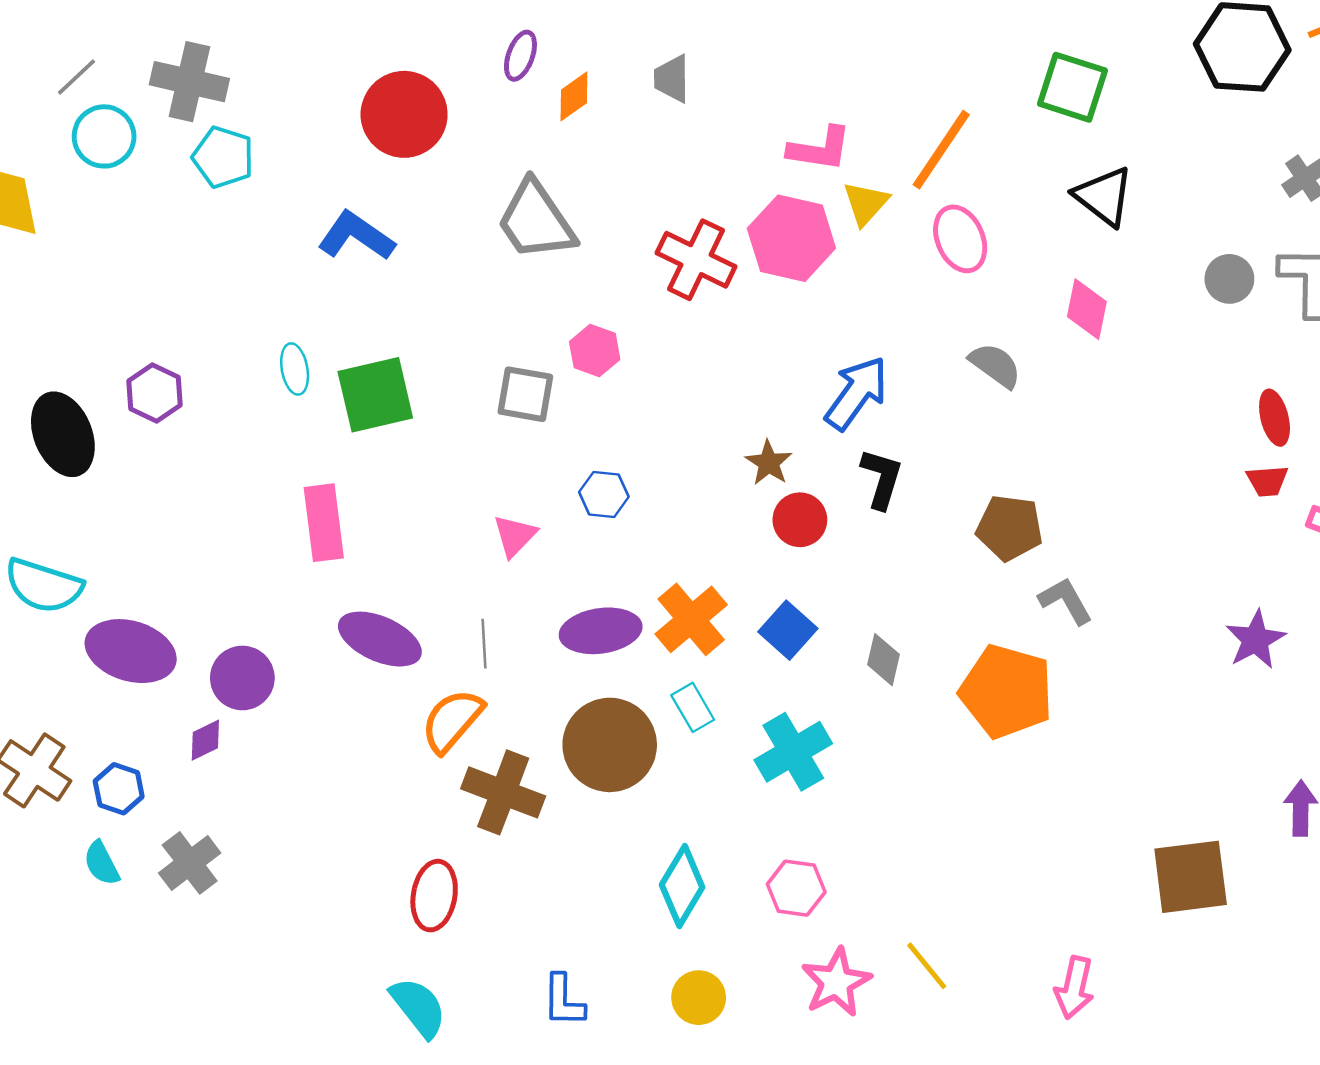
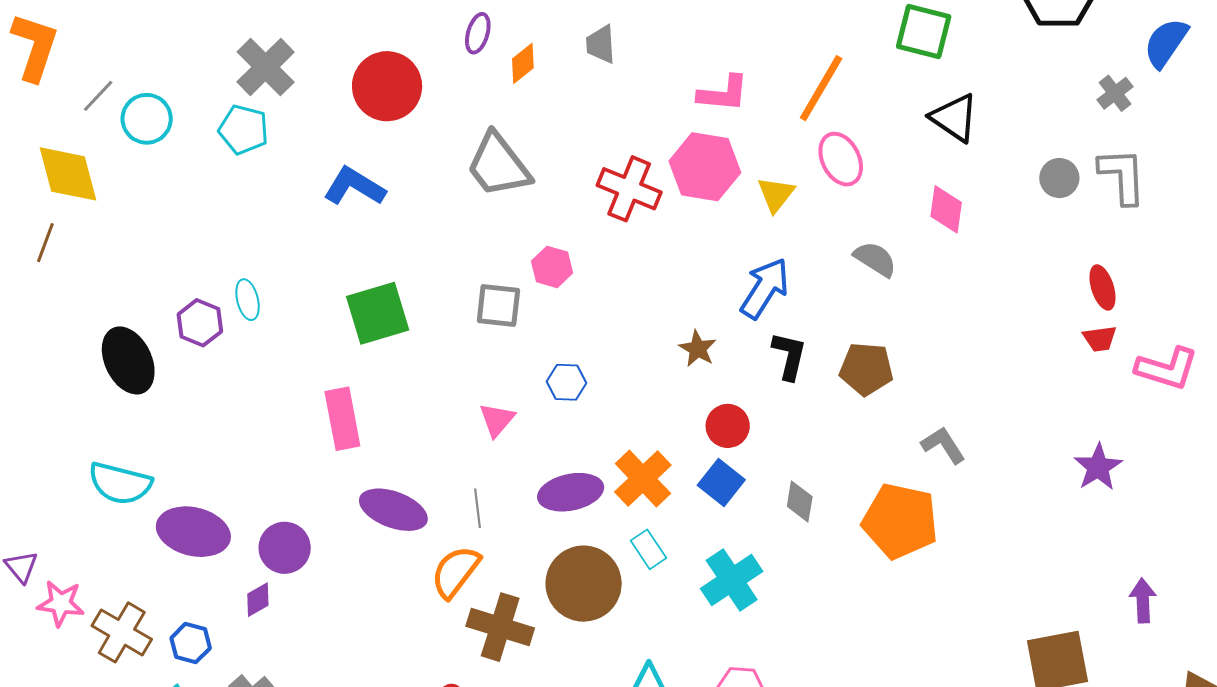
gray line: (77, 77) -> (98, 96), moved
gray cross: (189, 82) -> (266, 67), moved, turned 36
yellow triangle: (866, 203) -> (776, 194), moved
cyan ellipse: (295, 369) -> (248, 300), moved
red circle: (800, 520) -> (728, 426), moved
brown pentagon: (1010, 528) -> (866, 369), moved

